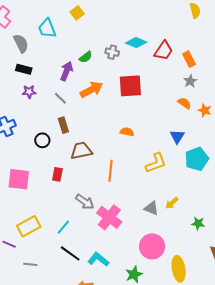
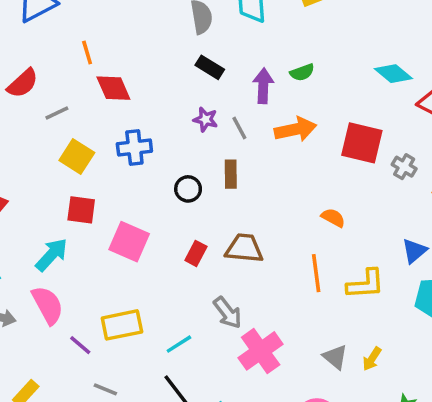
gray cross: (112, 52) -> (404, 167), moved
black rectangle: (24, 69) -> (210, 67), moved
purple arrow: (66, 71) -> (263, 86), turned -36
purple star: (29, 92) -> (205, 119), moved
brown trapezoid: (81, 151) -> (244, 248), moved
orange line: (110, 171) -> (316, 273), moved, turned -30
yellow arrow: (172, 203) -> (372, 359), turned -32

